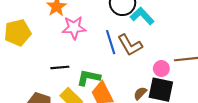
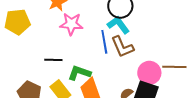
cyan L-shape: (142, 16) -> (118, 25), moved
pink circle: (161, 69) -> (149, 73), size x1.5

